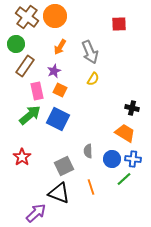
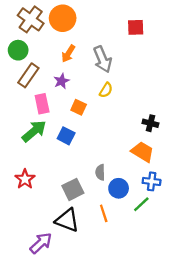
orange square: (60, 90) -> (79, 107), moved
blue square: (58, 119) -> (66, 136), size x0.7
blue circle: (112, 159) -> (119, 188), moved

